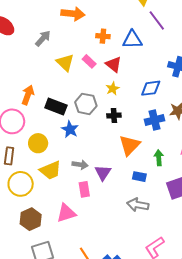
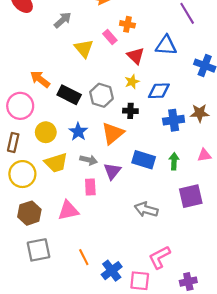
blue triangle: (132, 40) -> (166, 45), moved
pink rectangle: (89, 61) -> (110, 37), moved
blue diamond: (151, 88) -> (159, 91), moved
orange arrow: (28, 95) -> (40, 79), turned -78
blue star: (70, 129) -> (78, 132), moved
orange triangle: (130, 145) -> (113, 133), moved
blue rectangle: (139, 177) -> (144, 160), moved, size x1.5

